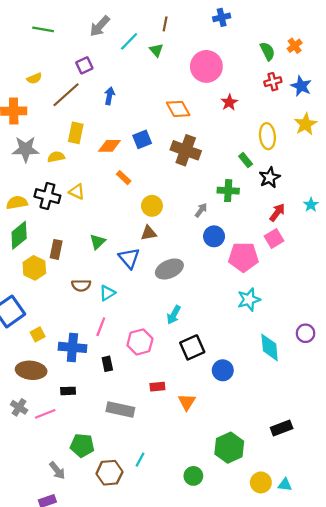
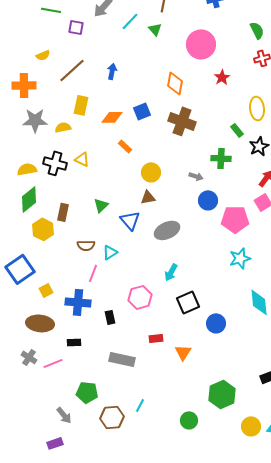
purple square: (84, 65) -> (76, 27), moved, turned 35
orange diamond: (178, 109) -> (175, 83), turned 40
gray arrow: (201, 210) -> (196, 176), turned 72
pink line: (101, 327) -> (93, 273), moved

